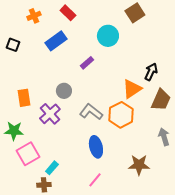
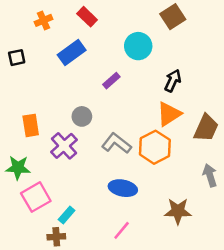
black square: (13, 45) -> (17, 58), turned -32
black arrow: (151, 72) -> (173, 81), moved
blue ellipse: (96, 147) -> (123, 188), turned -65

